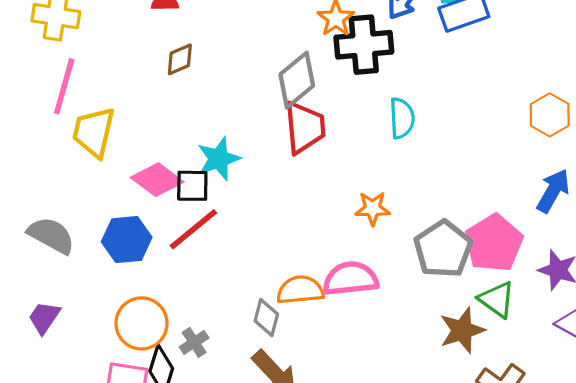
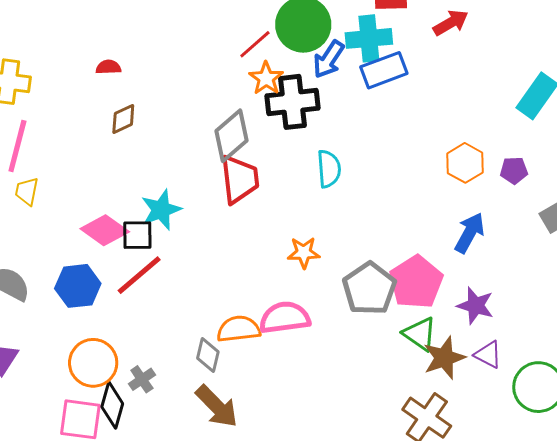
yellow trapezoid: (94, 132) -> (27, 191), moved, size x0.6
brown star: (462, 330) -> (444, 358), moved

